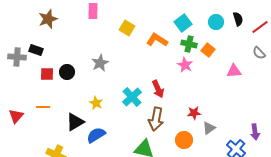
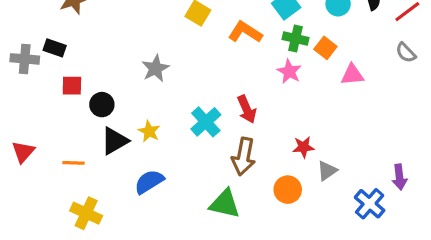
pink triangle: (234, 71) -> (352, 75), moved
black circle: (67, 72) -> (102, 105), moved
orange line: (43, 107) -> (74, 163), moved
black triangle: (75, 122) -> (114, 141), moved

